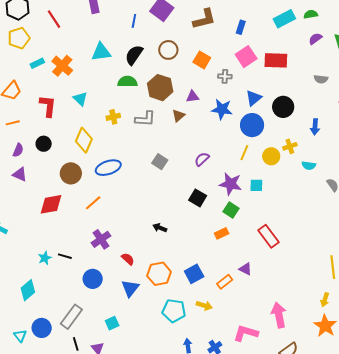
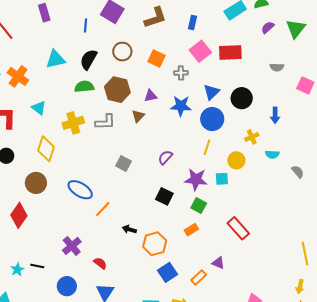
yellow cross: (113, 117) -> (73, 123), size x1.5
yellow circle: (271, 156) -> (236, 160), moved
blue ellipse: (108, 168) -> (80, 190), moved, turned 55
orange line: (93, 203) -> (103, 209), moved
red diamond: (51, 204) -> (19, 215), turned -40
orange hexagon: (159, 274) -> (155, 244), moved

